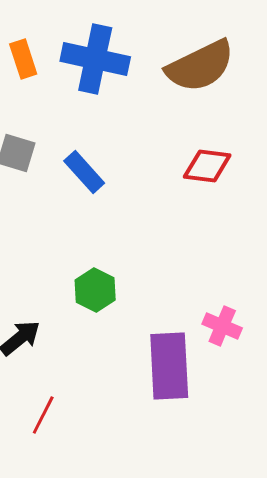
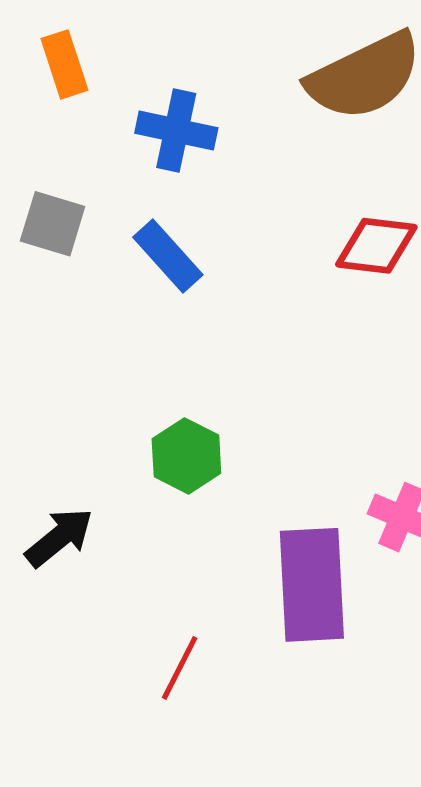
blue cross: (95, 59) -> (176, 131), moved, size x0.7
red line: (43, 415) -> (180, 668), moved

